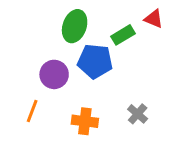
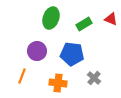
red triangle: (154, 19) -> (111, 19), moved
blue pentagon: (95, 61) -> (72, 54), moved

